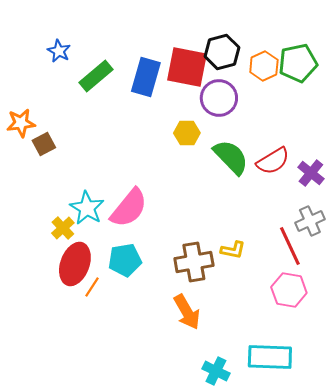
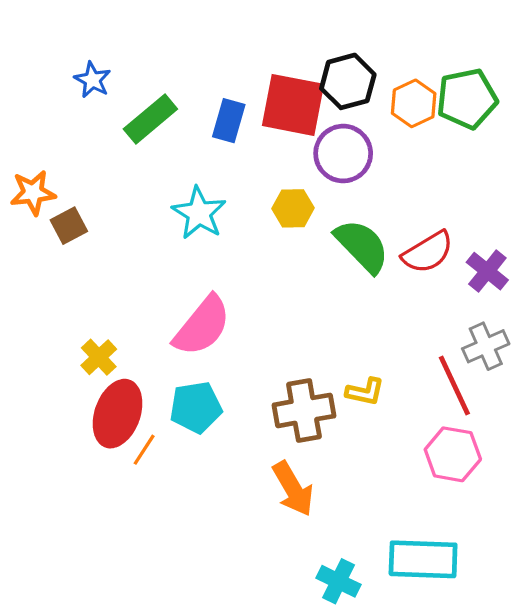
blue rectangle: (146, 77) -> (229, 121), size x0.7
cyan star: (87, 208) -> (199, 213), moved

